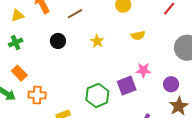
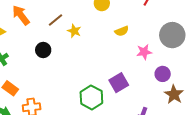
yellow star: (97, 41) -> (74, 31), moved
pink star: (143, 70) -> (144, 52), moved

